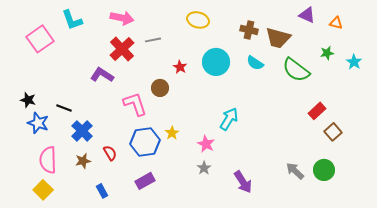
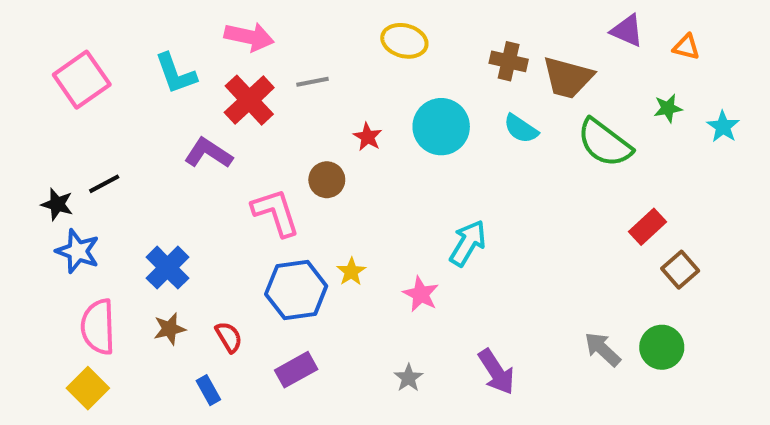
cyan L-shape: (72, 20) -> (176, 74), moved
black line: (64, 108) -> (104, 184), moved, turned -49
red semicircle: (110, 153) -> (229, 337), moved
gray star: (204, 168) -> (408, 378), moved

